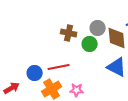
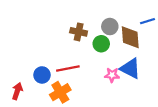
red arrow: (12, 88) -> (17, 91), turned -42
pink star: (77, 90) -> (112, 75), moved

